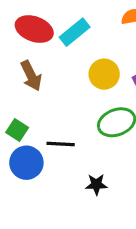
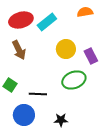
red ellipse: (34, 29) -> (21, 20), turned -35
blue circle: (26, 163) -> (24, 115), moved

